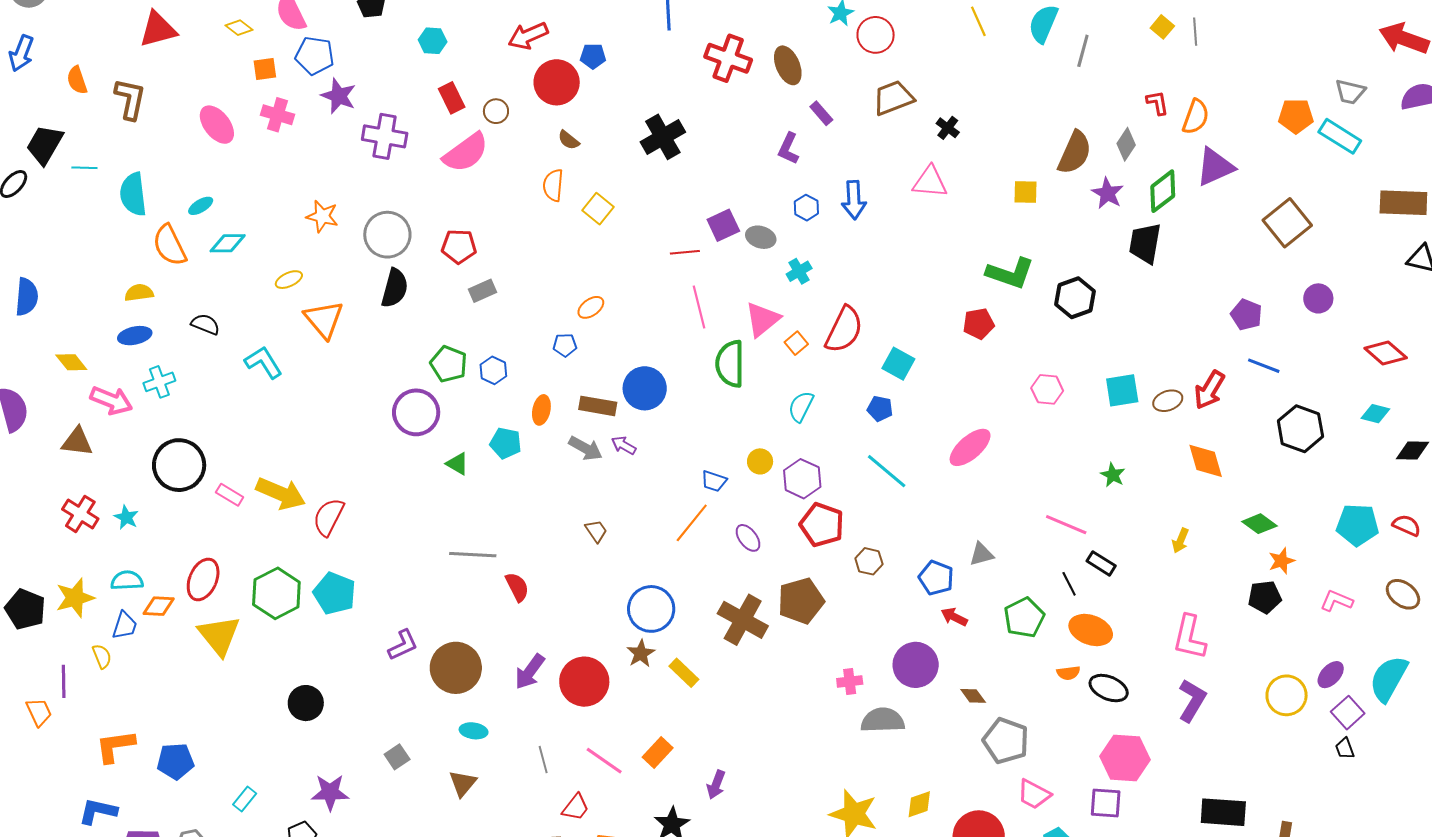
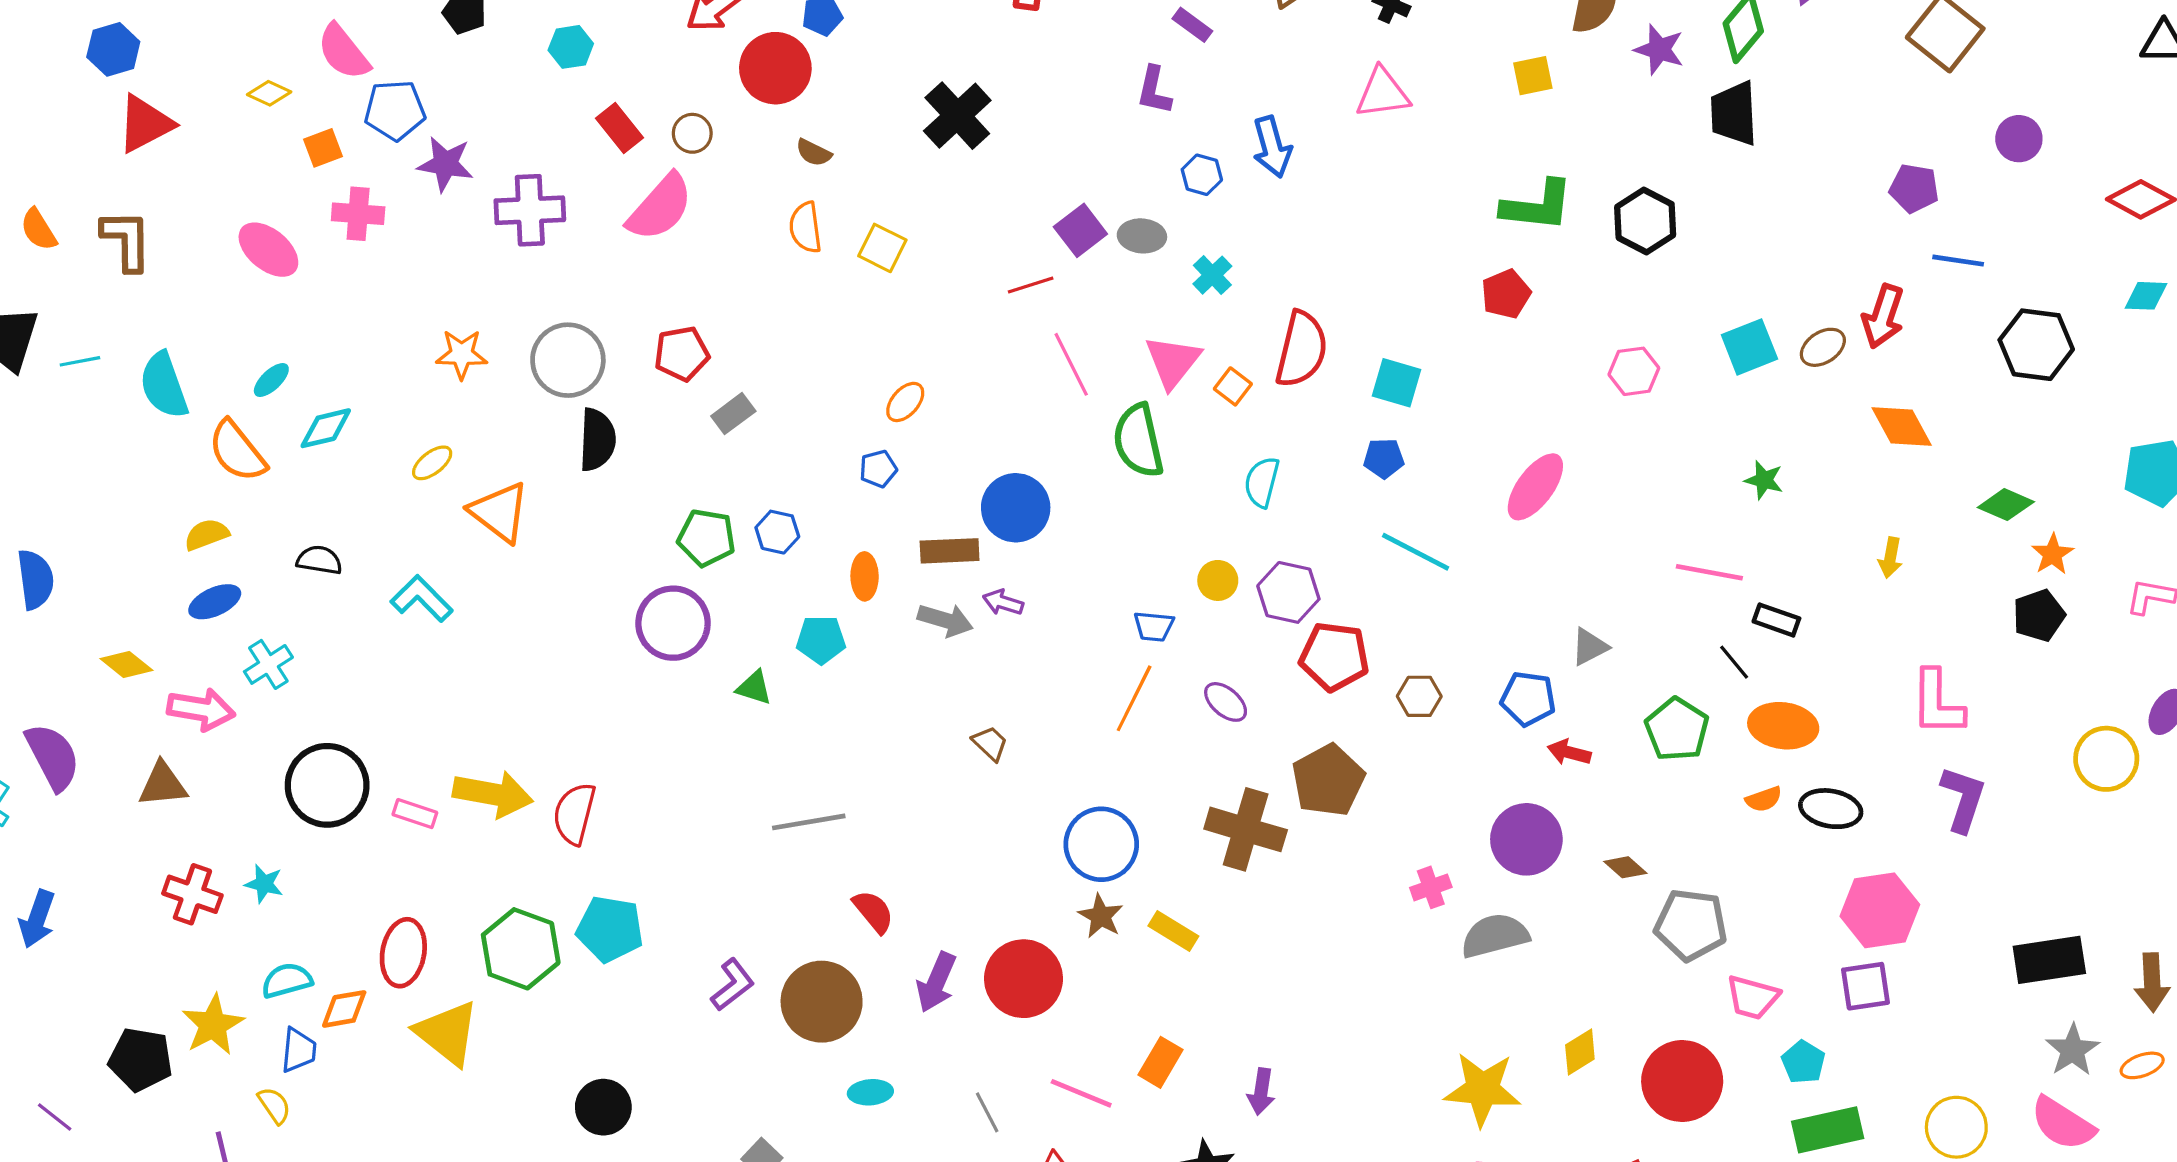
red semicircle: (517, 587) -> (873, 912), moved

